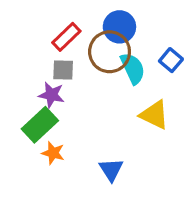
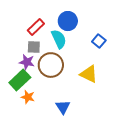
brown circle: (110, 52) -> (51, 65), moved
cyan semicircle: (133, 68) -> (59, 39), moved

